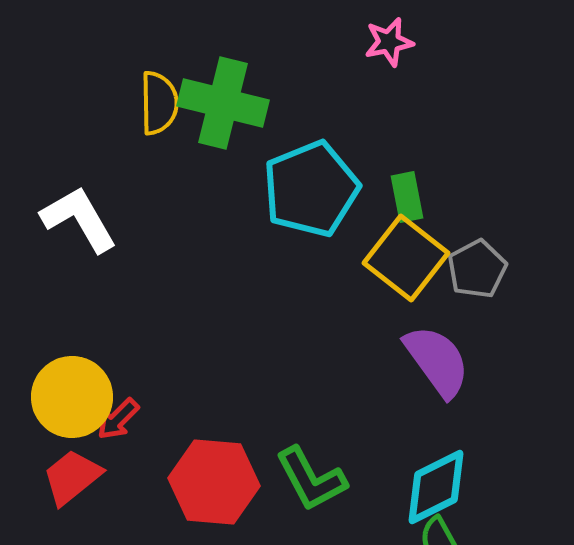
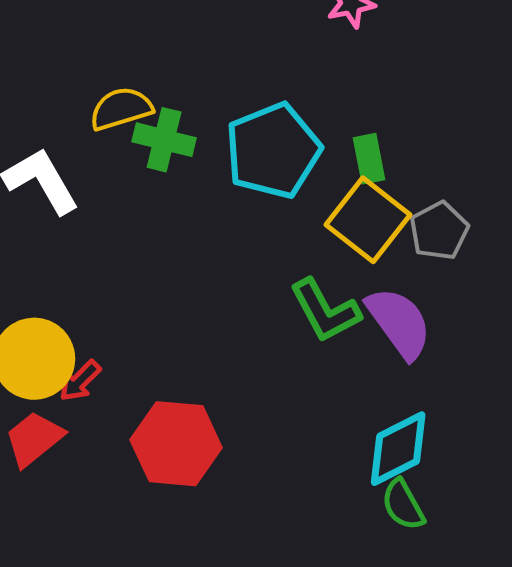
yellow semicircle: (159, 103) -> (121, 109), moved, turned -106
green cross: (223, 103) -> (164, 140), moved, size x0.7
green L-shape: (311, 479) -> (325, 311), moved

